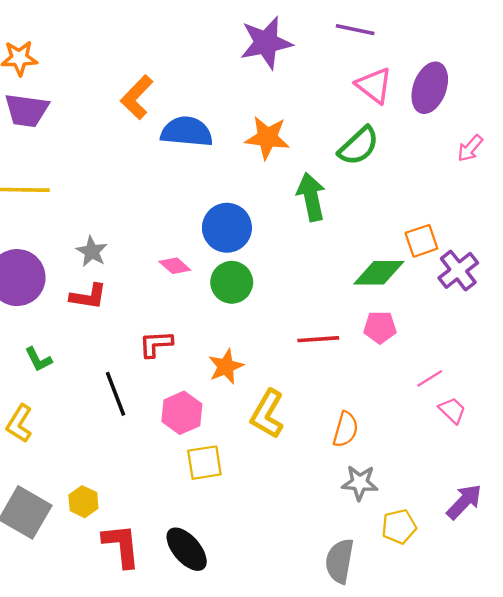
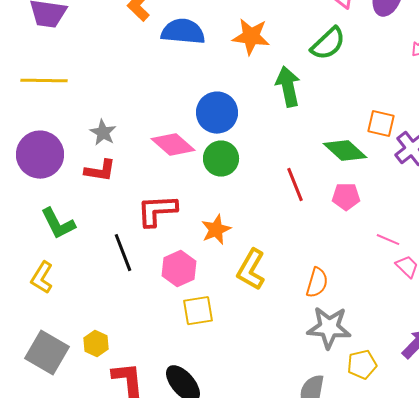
orange square: (421, 241) -> (381, 124), turned 32
pink diamond: (175, 266) -> (173, 145), size x1.6
green diamond: (379, 273) -> (345, 151), turned 42
red line: (318, 339) -> (295, 185), moved, turned 72
red L-shape: (156, 344) -> (157, 211), size x1.4
green L-shape: (38, 359) -> (58, 224), size x1.5
pink line: (430, 378) -> (388, 240), turned 55
gray star: (360, 483) -> (329, 328), size x1.4

